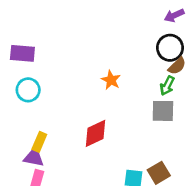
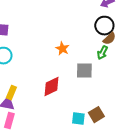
gray square: (163, 111) -> (84, 71), moved

